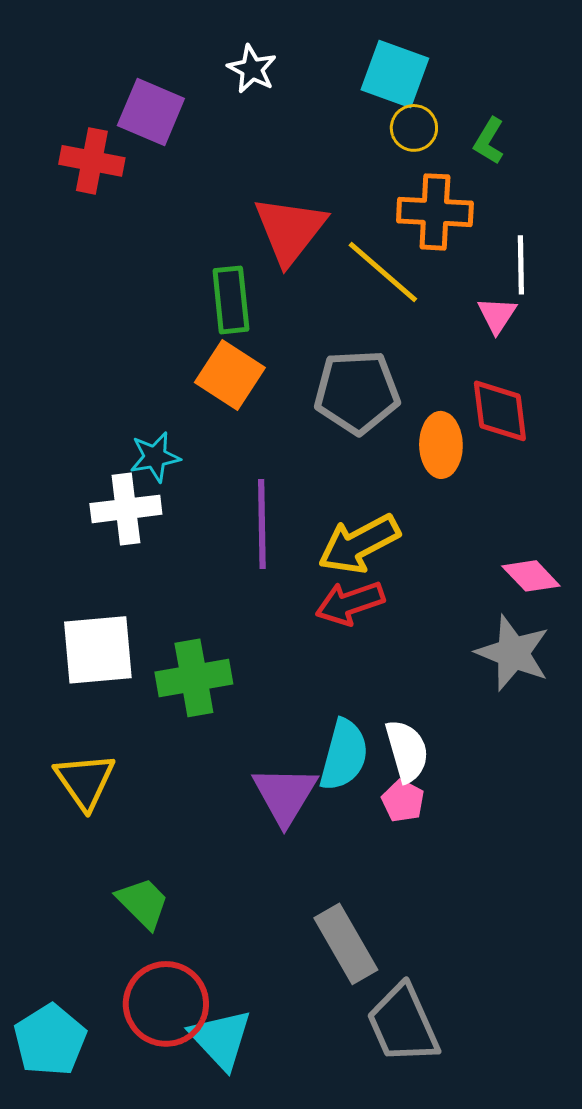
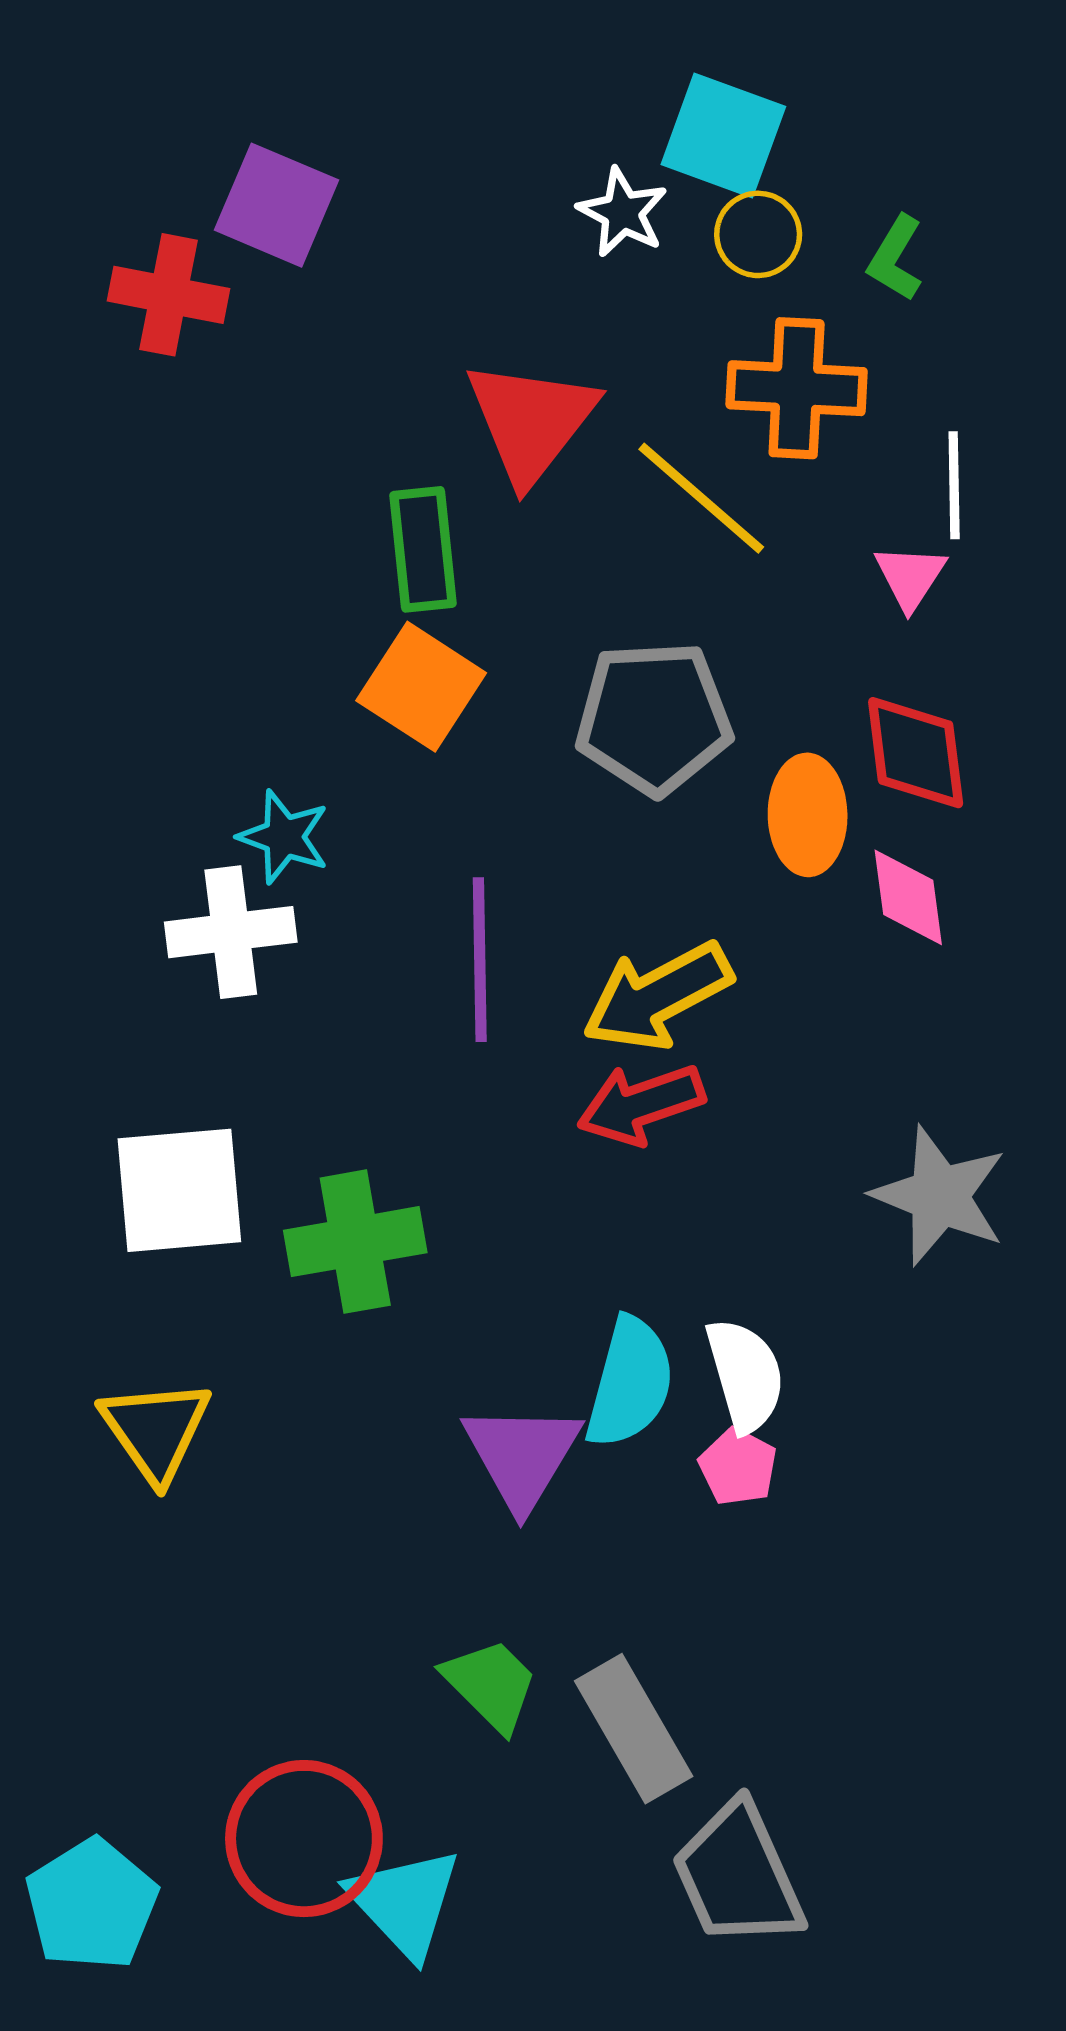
white star: (252, 69) -> (623, 212), moved
cyan star: (155, 457) -> (284, 837), turned 30
pink diamond: (531, 576) -> (908, 897), moved, turned 36
green trapezoid: (143, 903) -> (491, 1685), moved

